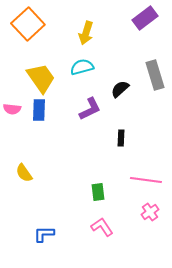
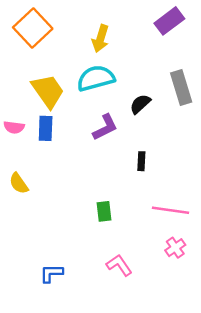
cyan semicircle: (82, 67) -> (96, 78), size x1.4
yellow semicircle: (24, 173) -> (19, 183), moved
green rectangle: (98, 192) -> (104, 211), moved

